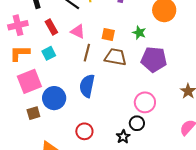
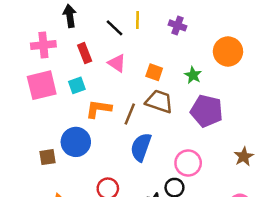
orange L-shape: (20, 53) -> (99, 109), moved
brown line: (87, 53) -> (130, 114), moved
pink square: (29, 81) -> (42, 85), moved
blue semicircle: (87, 86) -> (141, 147), moved

